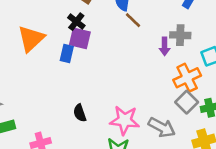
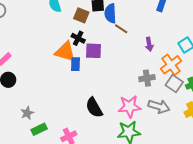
gray cross: (180, 35) -> (147, 78), moved
purple square: (80, 38) -> (94, 51), moved
orange triangle: (31, 39) -> (65, 52), moved, turned -50
black semicircle: (80, 113) -> (94, 108), size x1.5

